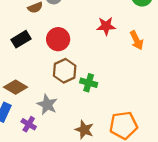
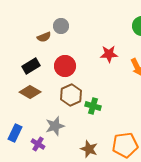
brown diamond: (16, 87) -> (30, 92), moved
gray star: (47, 105) -> (55, 126), turned 30

